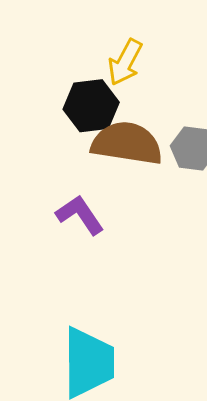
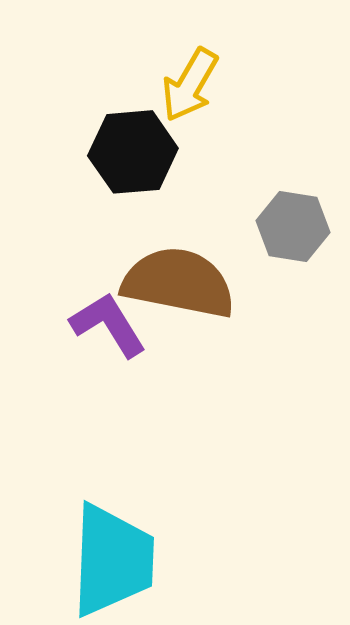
brown semicircle: (127, 143) -> (179, 283), moved

